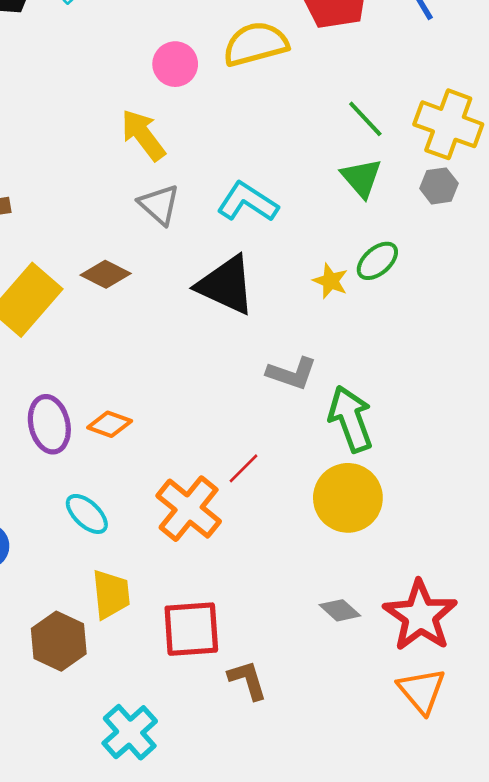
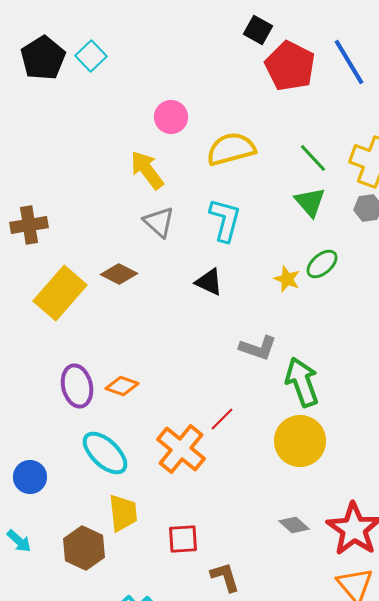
yellow semicircle: (256, 44) -> (231, 149), moved
cyan L-shape: (248, 202) -> (225, 220), turned 72
black triangle: (226, 285) -> (209, 282), size x0.6
cyan ellipse: (87, 514) -> (105, 453), size x1.4
red square: (191, 629) -> (183, 539), size x0.7

